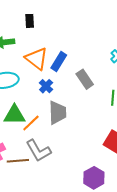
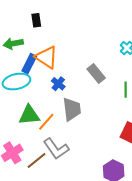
blue rectangle: (59, 61) -> (29, 64), moved
brown line: (18, 161) -> (37, 161), turned -30

